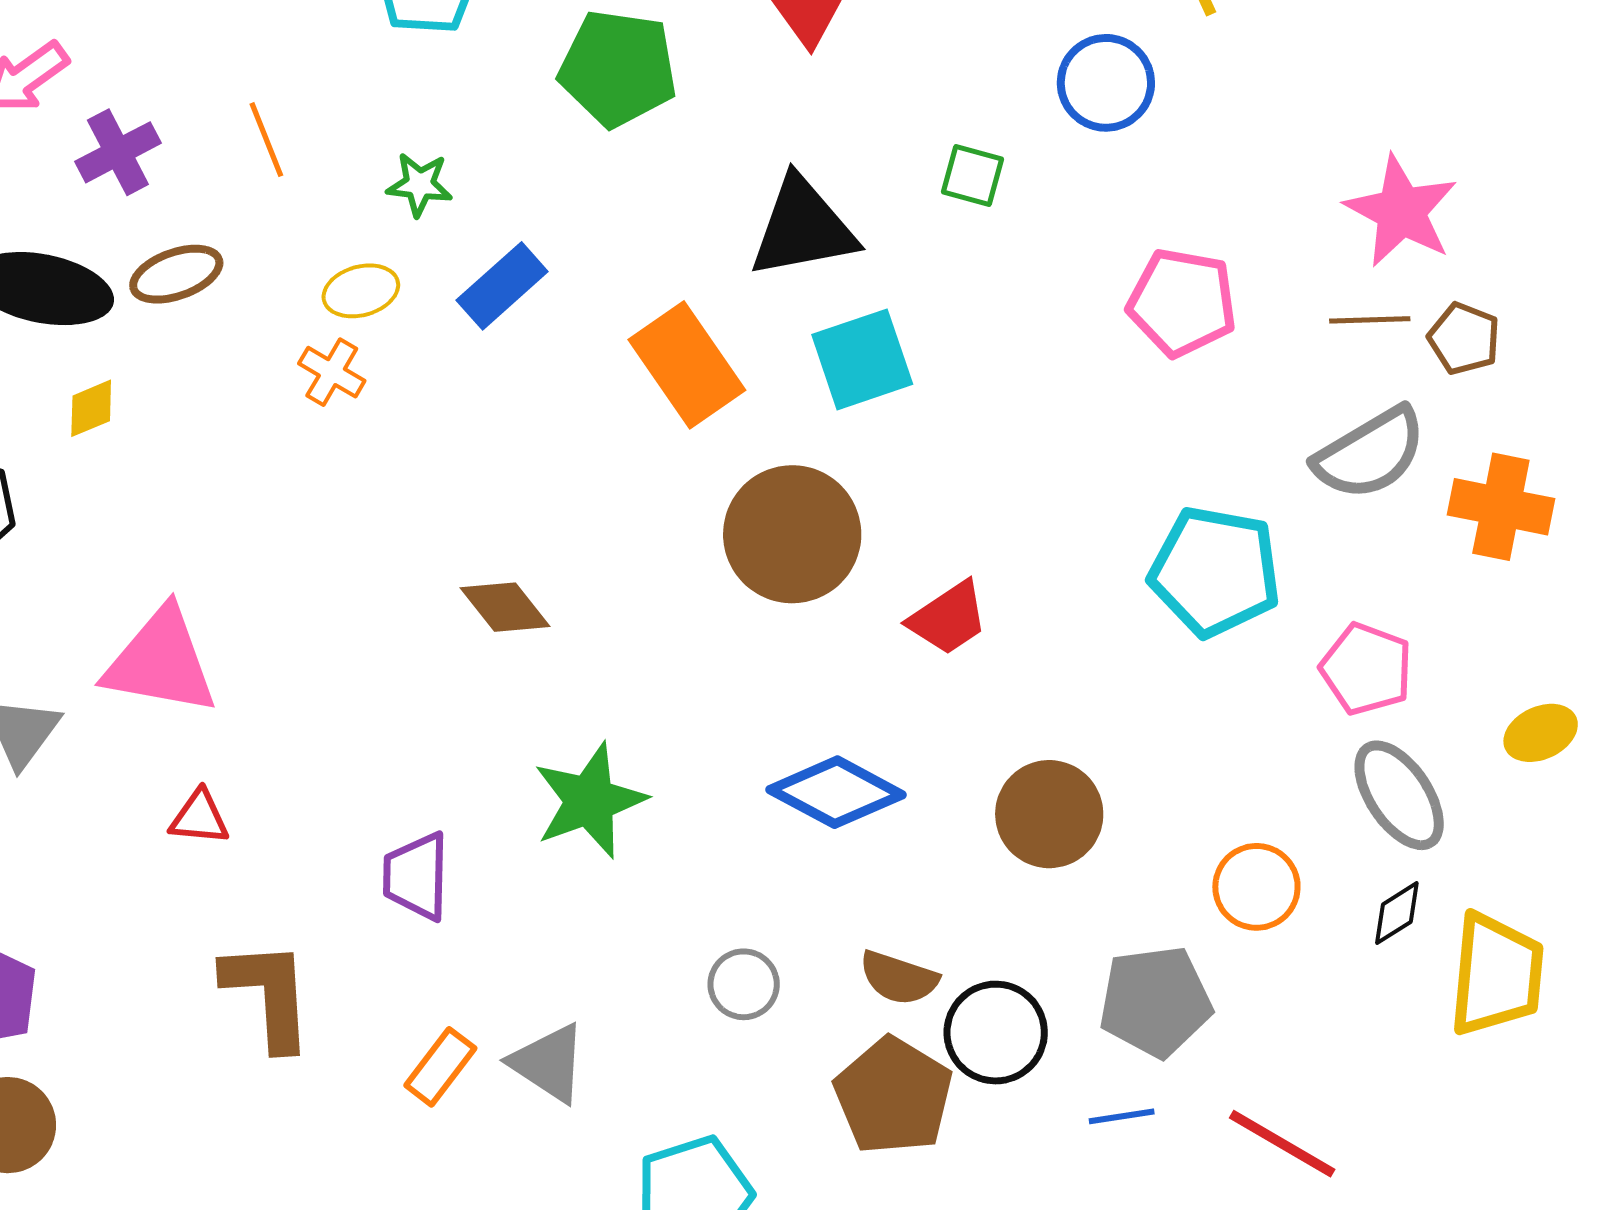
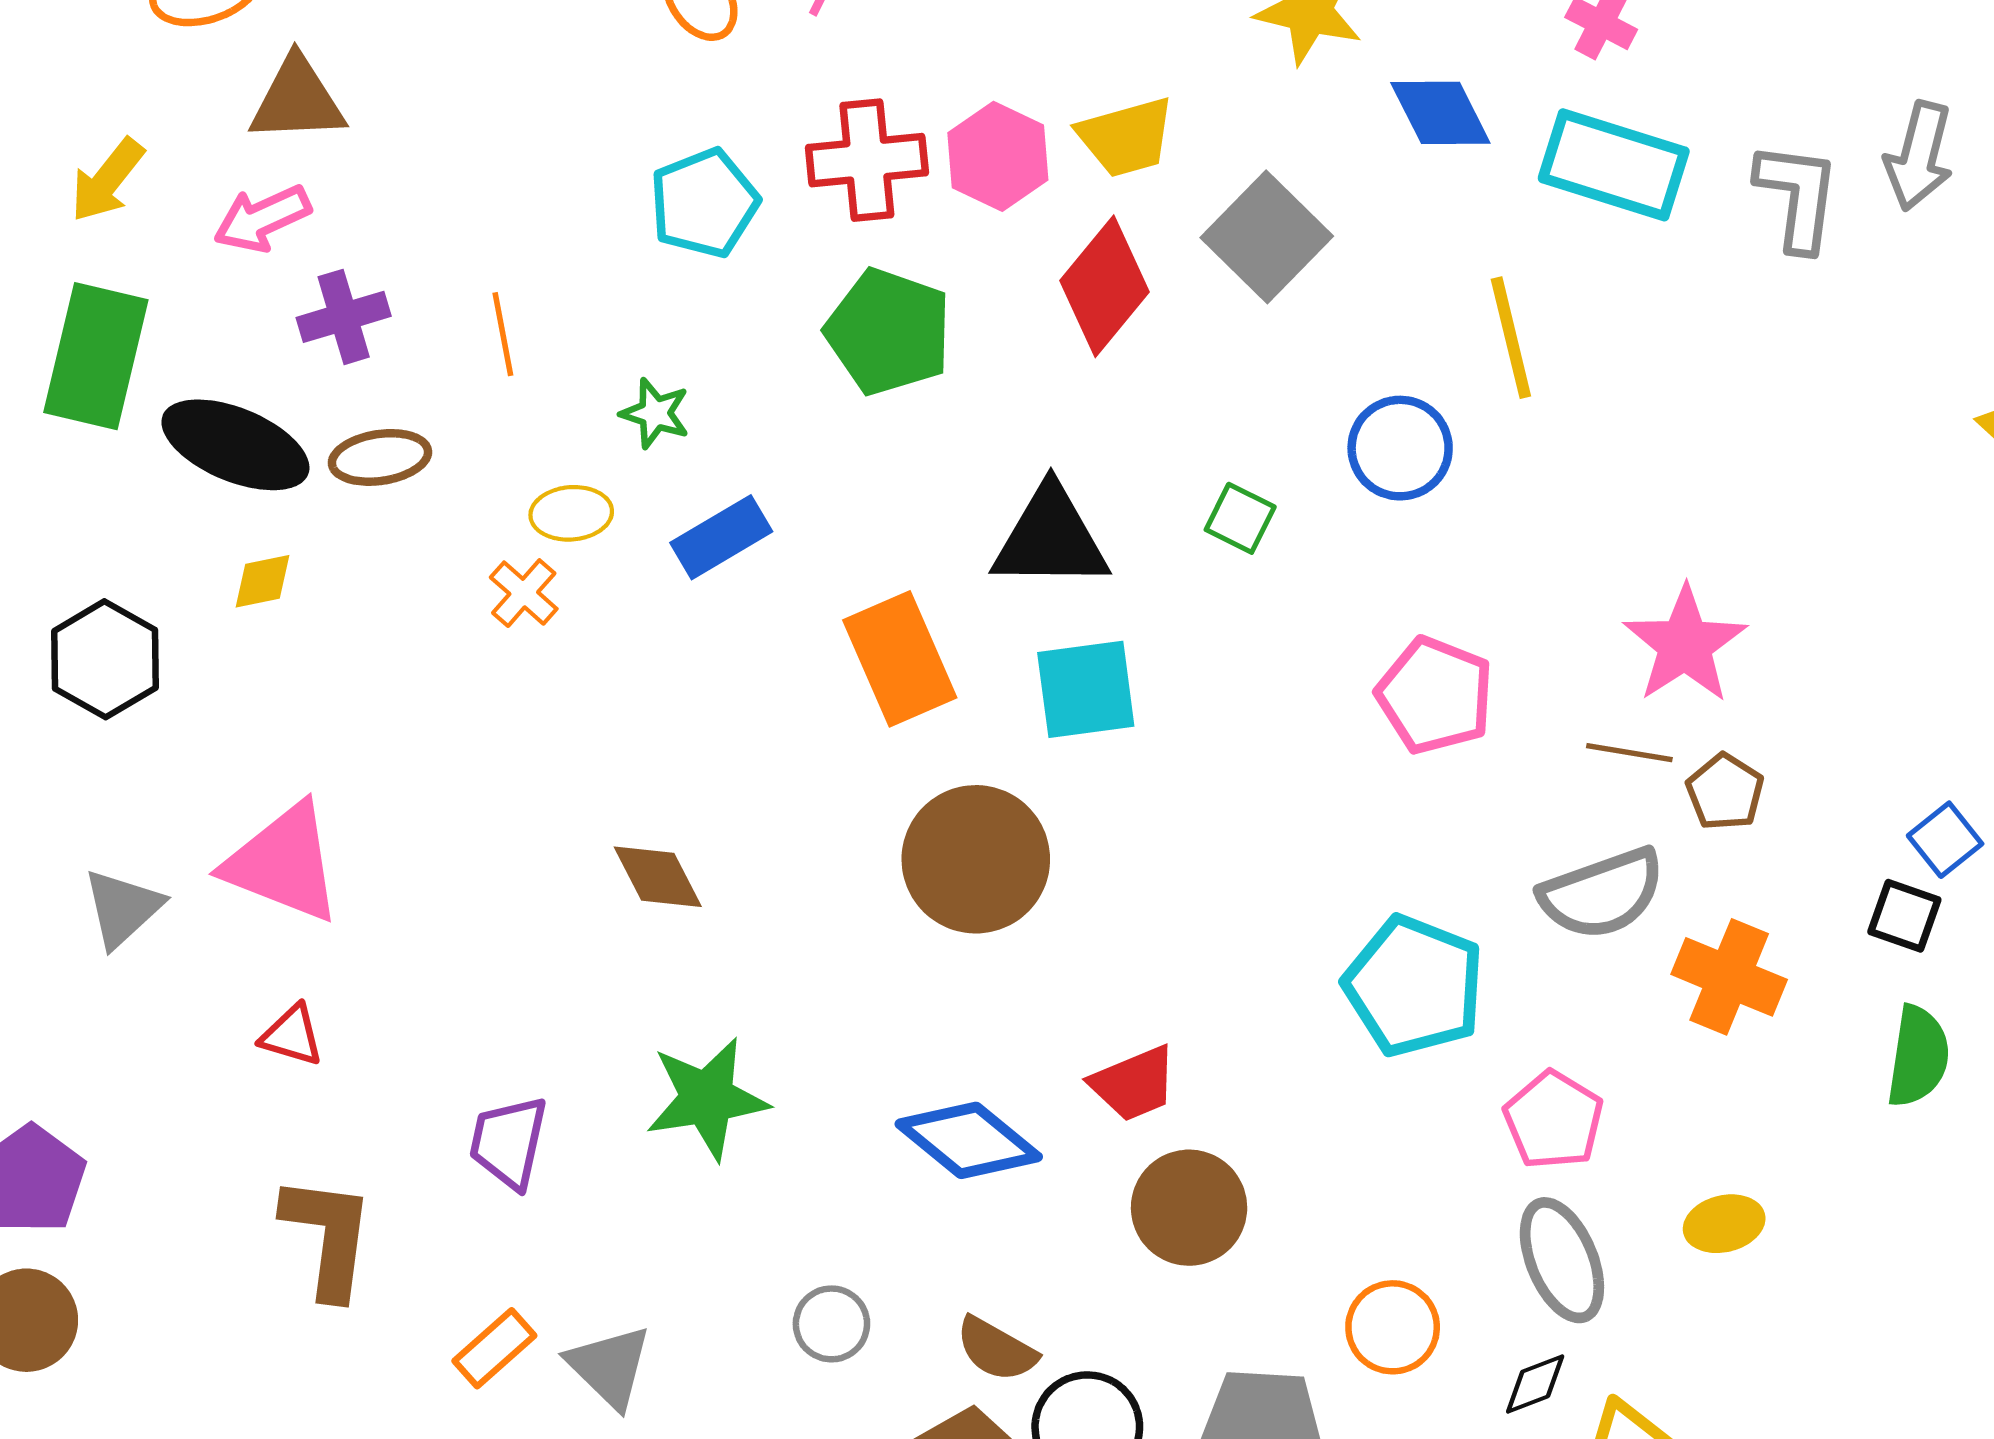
red trapezoid: (948, 618) -> (1134, 1084), moved

